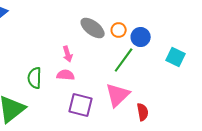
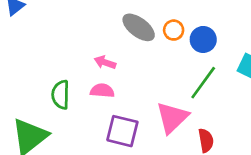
pink arrow: (68, 54) -> (105, 62), turned 126
green line: (124, 60) -> (203, 83), moved

